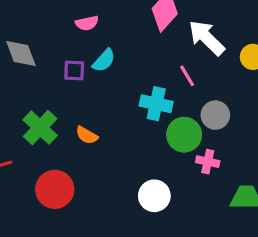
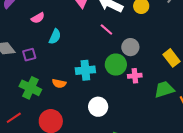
purple square: (74, 71) -> (29, 55), moved
cyan cross: (156, 104) -> (85, 70), moved
white circle: (154, 196) -> (98, 107), moved

